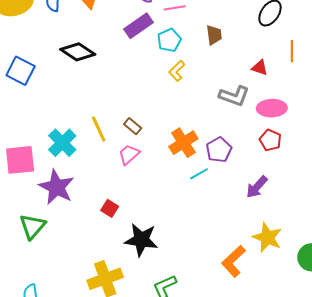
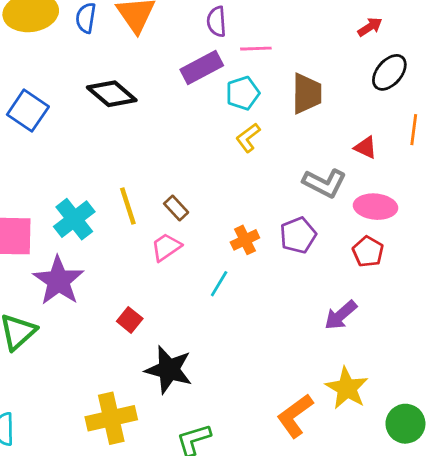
brown trapezoid: (214, 35) -> (307, 94), size x1.4
orange cross: (183, 143) -> (245, 240), size x0.7
purple pentagon: (219, 150) -> (298, 235), moved
cyan line: (199, 174) -> (219, 284), moved, turned -36

